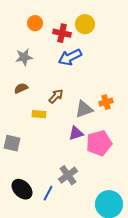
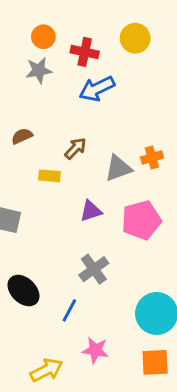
yellow circle: (85, 24) -> (135, 38), moved
gray star: (24, 57) -> (39, 70), moved
purple triangle: (76, 133) -> (91, 211), moved
blue line: (48, 193) -> (69, 310), moved

